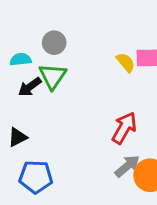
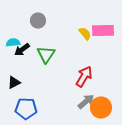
cyan semicircle: (21, 59) -> (13, 43), moved
green triangle: (53, 76) -> (46, 55), moved

